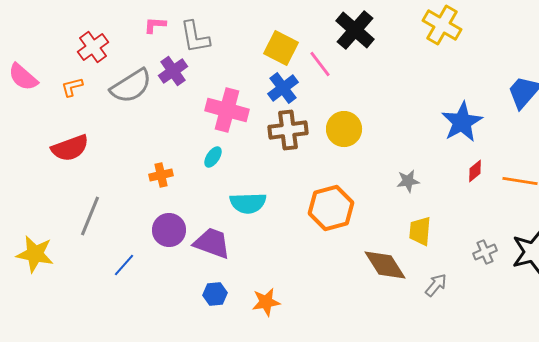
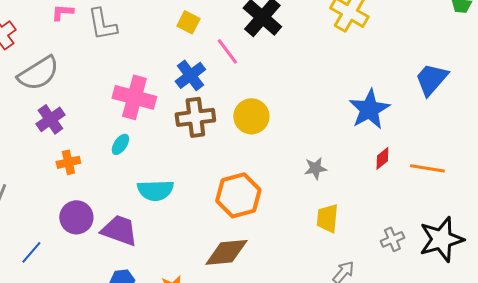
yellow square: (281, 48) -> (188, 22), moved, size x0.7
purple cross: (173, 71) -> (50, 119), moved
brown diamond: (385, 265) -> (226, 252), moved, turned -63

